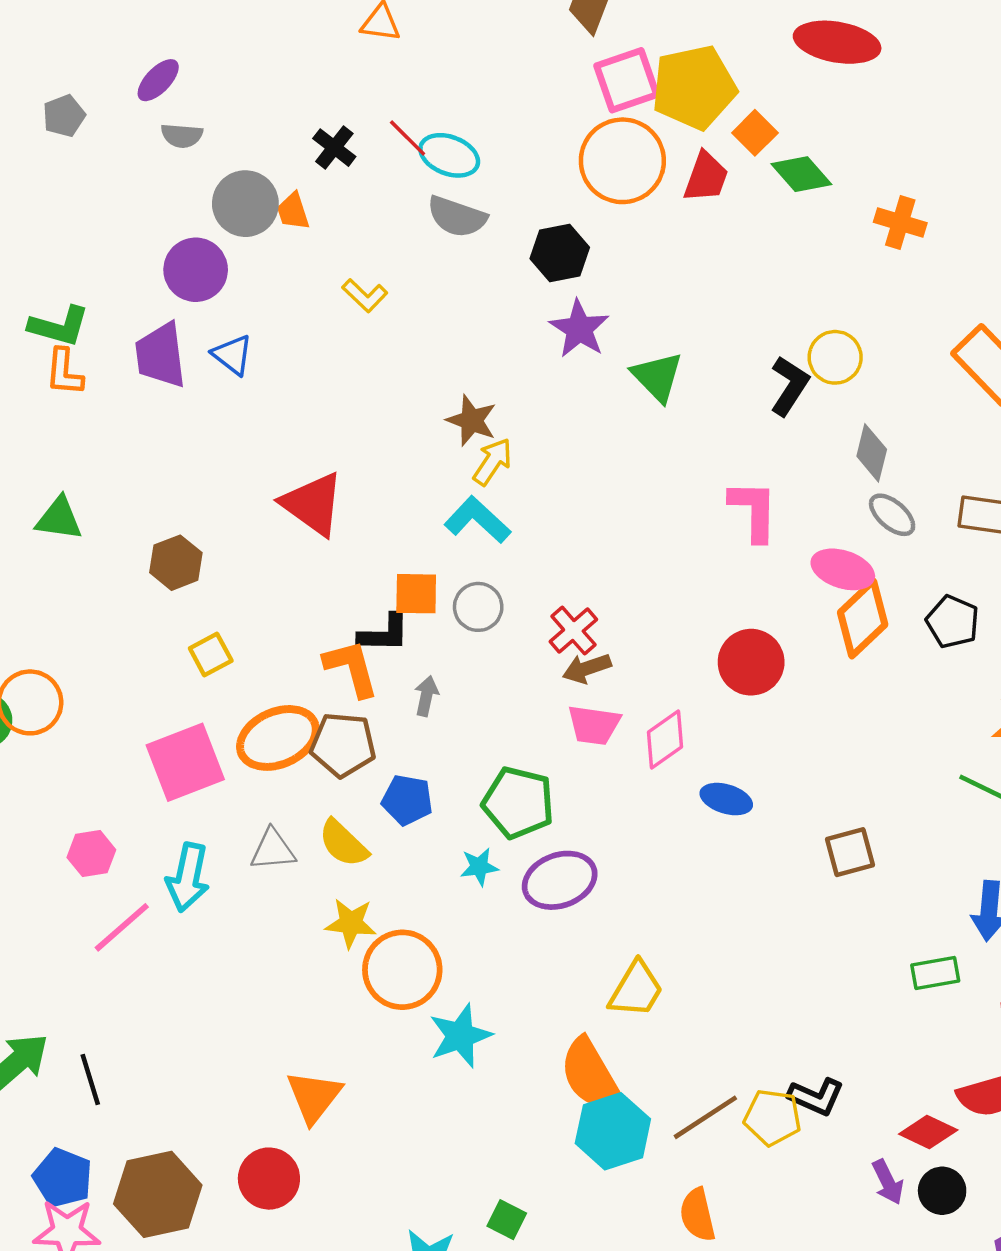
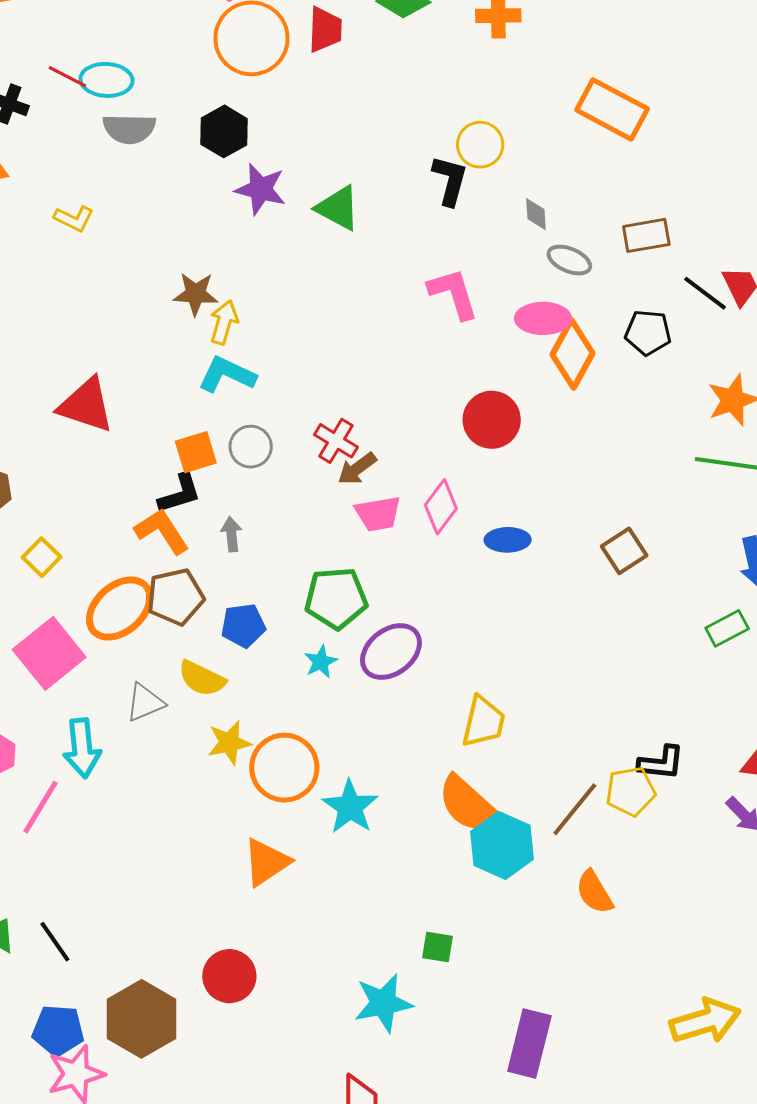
gray diamond: (872, 453) -> (536, 214), size x0.7
orange triangle: (314, 1097) -> (266, 862), moved, turned 36

